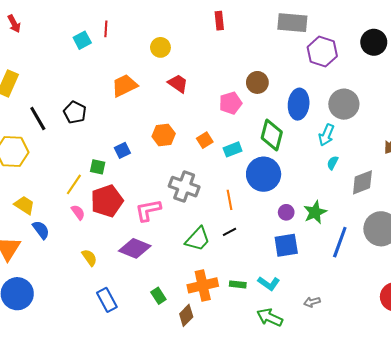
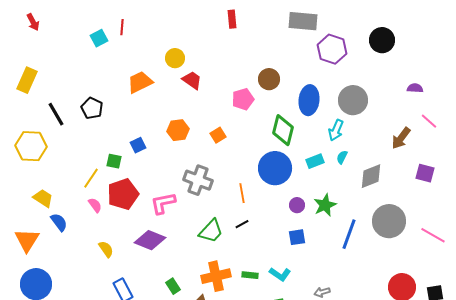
yellow circle: (160, 47) -> (175, 58), moved
cyan rectangle: (233, 149) -> (315, 161), moved
blue square: (286, 245) -> (297, 237), size x0.7

